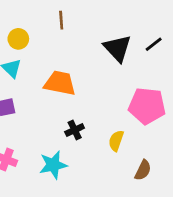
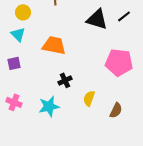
black triangle: (117, 48) -> (97, 19), turned -30
yellow semicircle: (116, 141) -> (89, 98), moved

